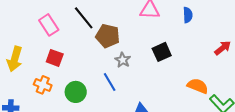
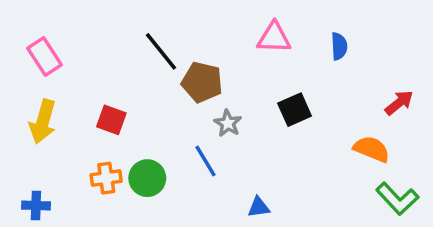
pink rectangle: (49, 25) -> (45, 57), moved
orange cross: (43, 85) -> (106, 178), moved, turned -30
orange semicircle: (198, 86) -> (372, 149), moved

